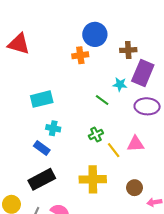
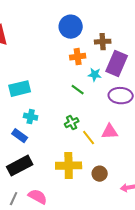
orange cross: (80, 55) -> (78, 57), moved
brown circle: (134, 188) -> (100, 174), moved

